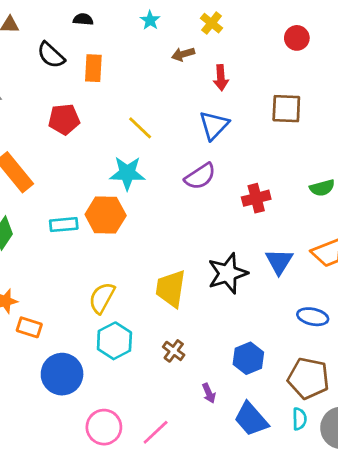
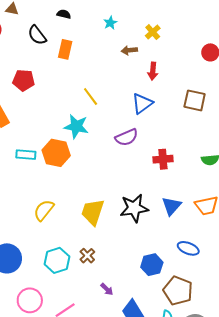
red pentagon: (64, 119) -> (24, 80), moved
cyan hexagon: (114, 341) -> (57, 260), moved
blue hexagon: (248, 358) -> (152, 265), moved
purple arrow: (209, 393) -> (107, 289), turned -32

